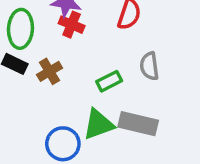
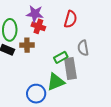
brown cross: (50, 71) -> (27, 45), moved, turned 32
gray rectangle: (138, 124) -> (70, 69), moved, turned 70

